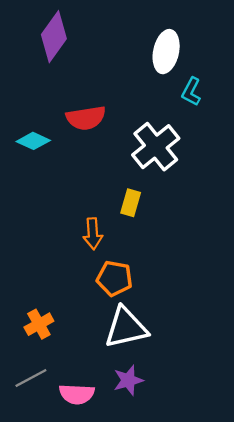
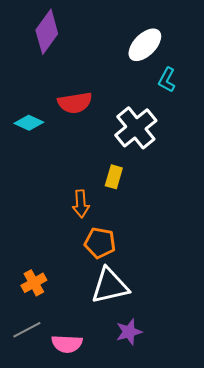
white ellipse: (166, 52) -> (145, 45), turned 33
purple star: (128, 380) -> (129, 332), moved

